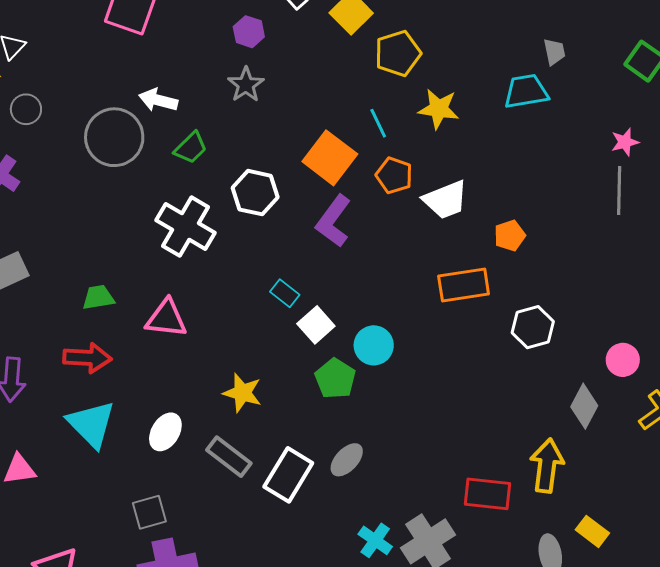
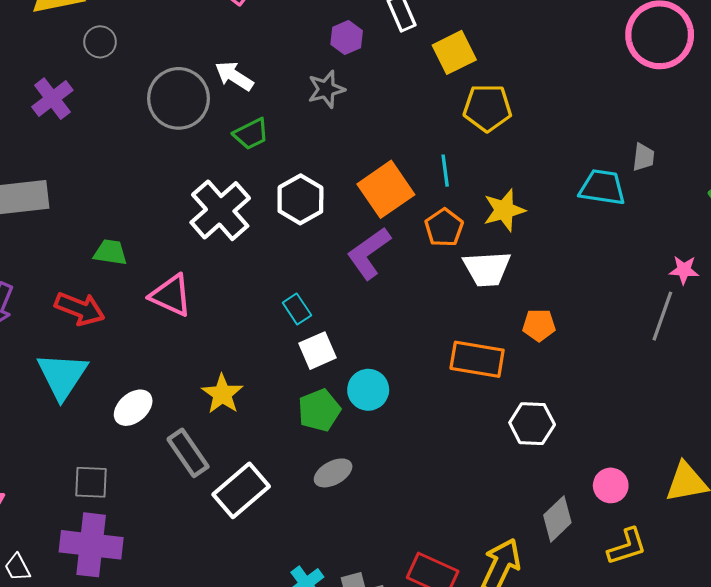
yellow star: (439, 109) -> (504, 210), moved, turned 30
gray ellipse: (347, 460) -> (333, 473), moved

